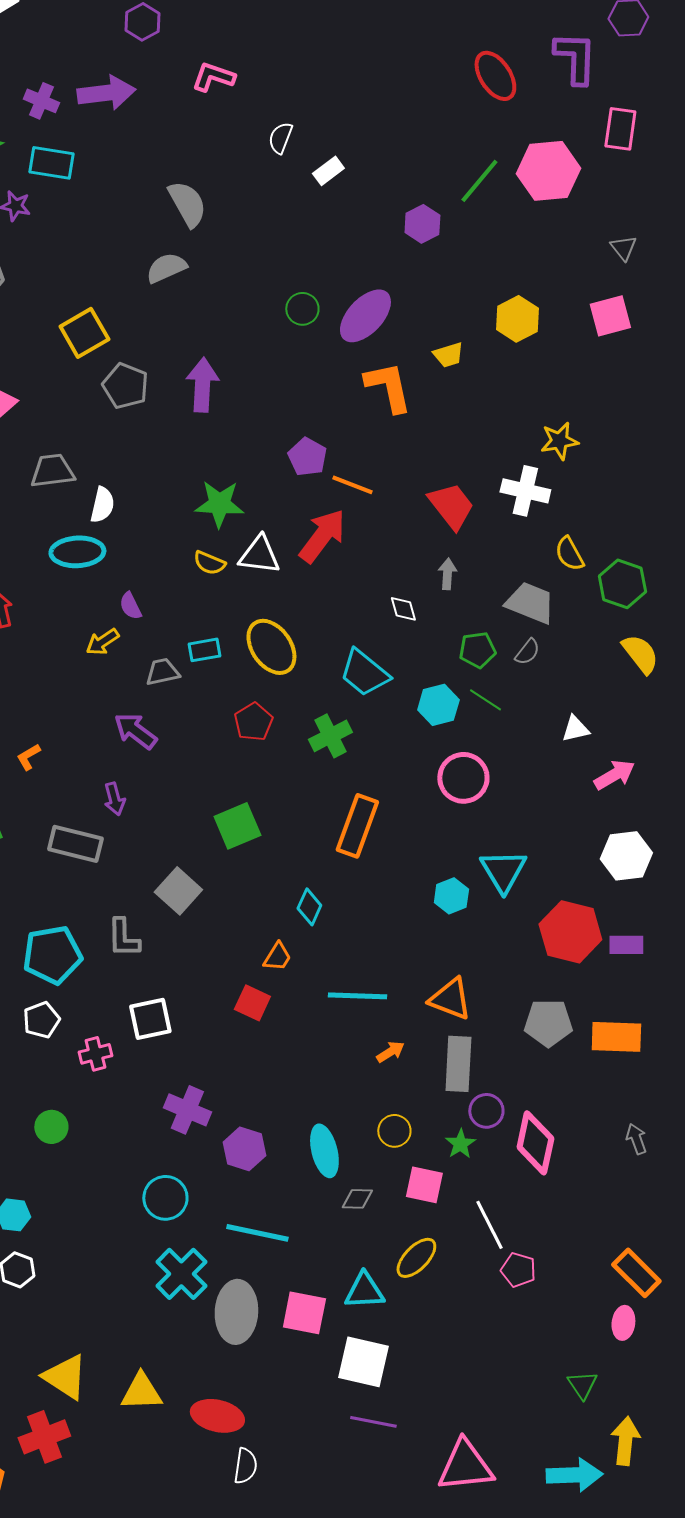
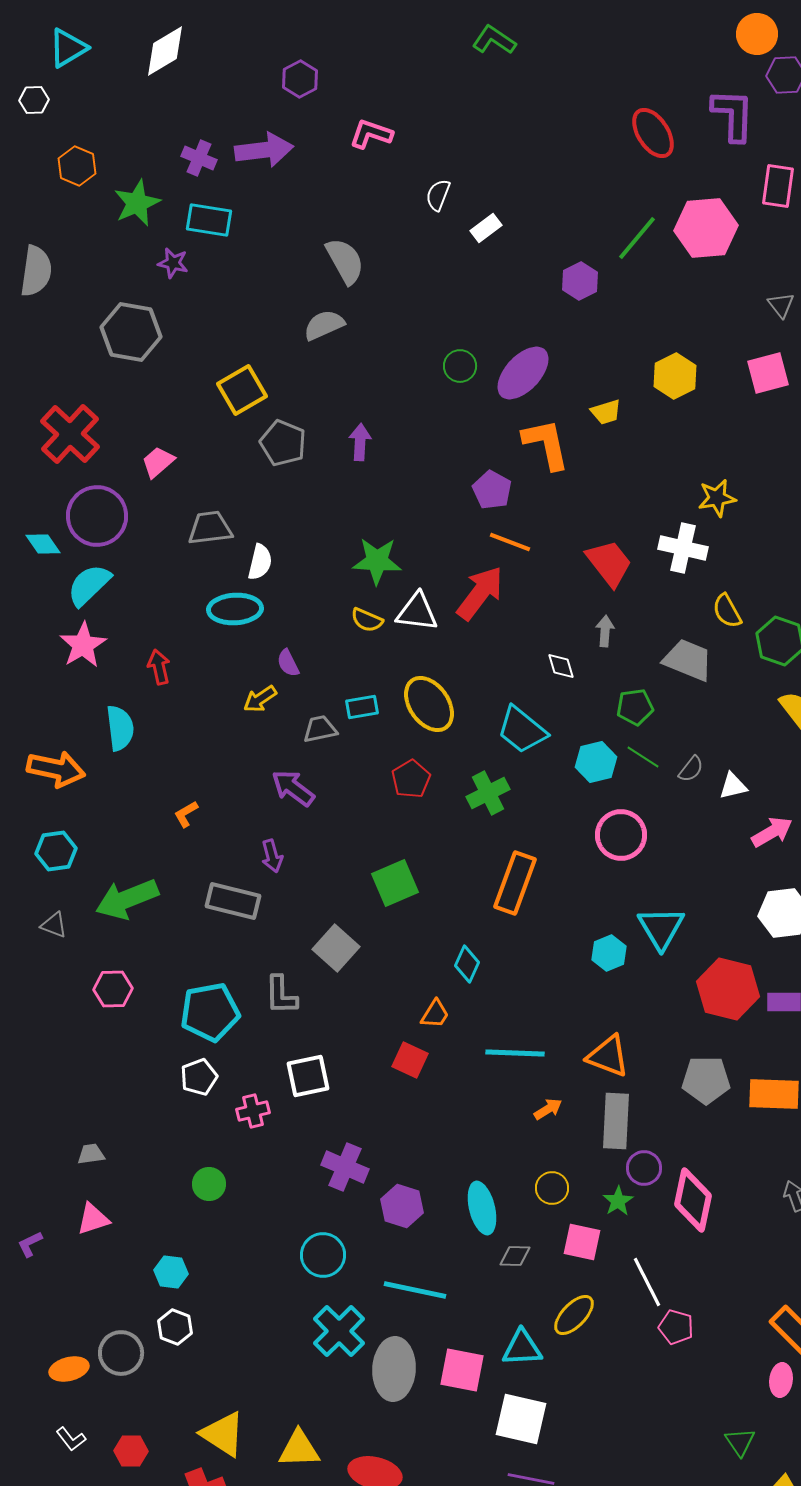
purple arrow: (202, 385) -> (360, 442), size x0.7
purple pentagon: (307, 457) -> (492, 490), moved
gray semicircle: (527, 652) -> (691, 769), moved

